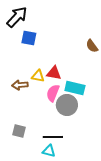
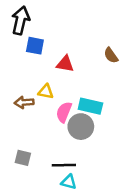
black arrow: (17, 17) -> (20, 20), turned -30
red triangle: (54, 73) -> (65, 64), moved
cyan triangle: (49, 151) -> (69, 182), moved

